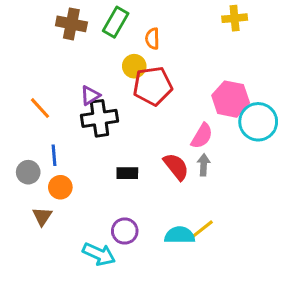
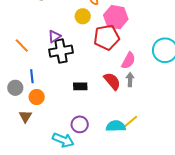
red pentagon: (153, 86) -> (107, 37), moved
pink hexagon: (231, 99) -> (116, 17), moved

